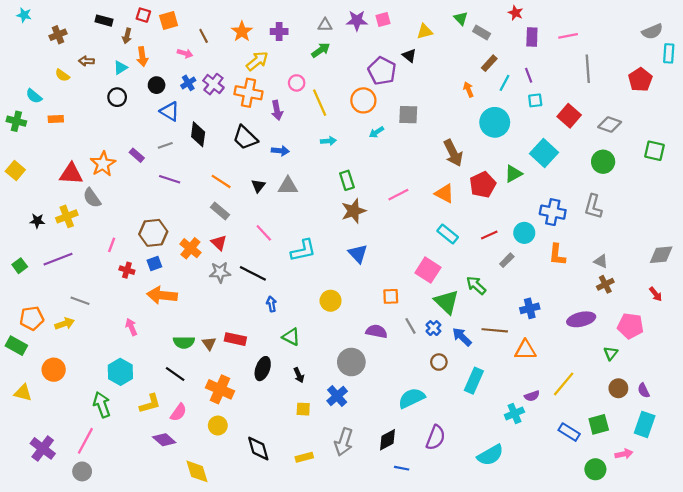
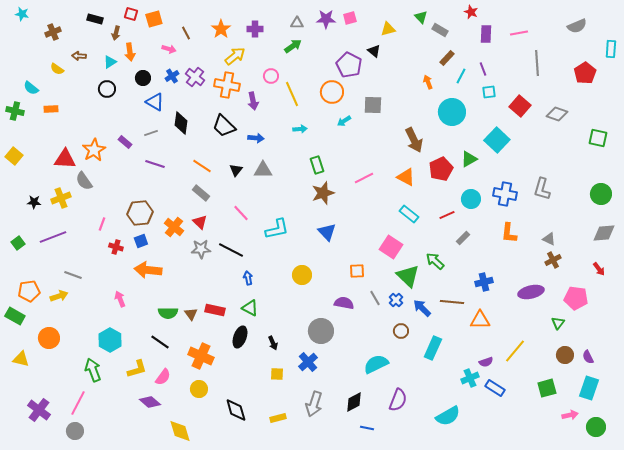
gray semicircle: (652, 31) -> (577, 26), moved
green circle: (603, 162) -> (601, 194), moved
cyan circle: (524, 233) -> (471, 199), moved
green triangle: (291, 337) -> (250, 308), moved
blue rectangle: (569, 432) -> (495, 388), moved
green circle: (595, 469) -> (596, 427), moved

